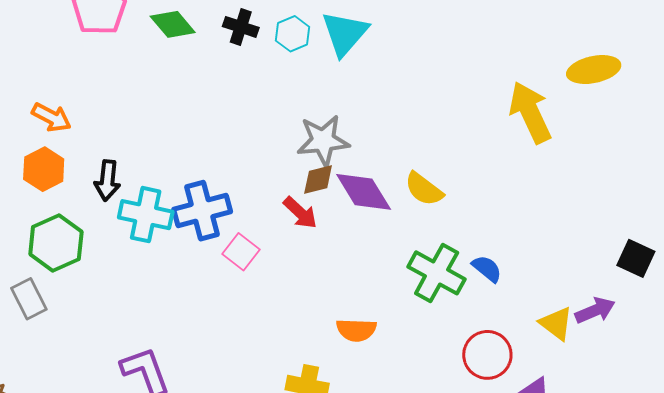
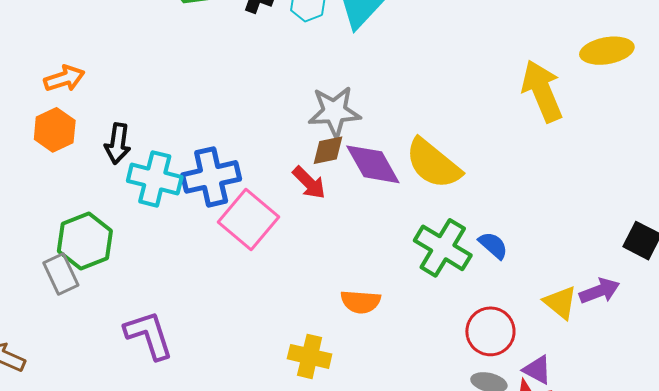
orange arrow: (51, 117) -> (64, 79), turned -48
yellow semicircle: (424, 189) -> (433, 164), size x1.5
green hexagon: (56, 243) -> (85, 241), moved
pink square: (241, 252) -> (248, 219), size x1.6
gray rectangle: (29, 299) -> (61, 274), moved

